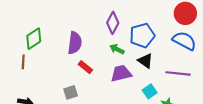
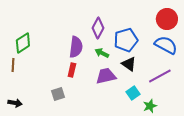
purple semicircle: (75, 43) -> (76, 47), moved
red rectangle: (85, 67) -> (72, 70), turned 64
purple line: (178, 73) -> (160, 76), turned -35

